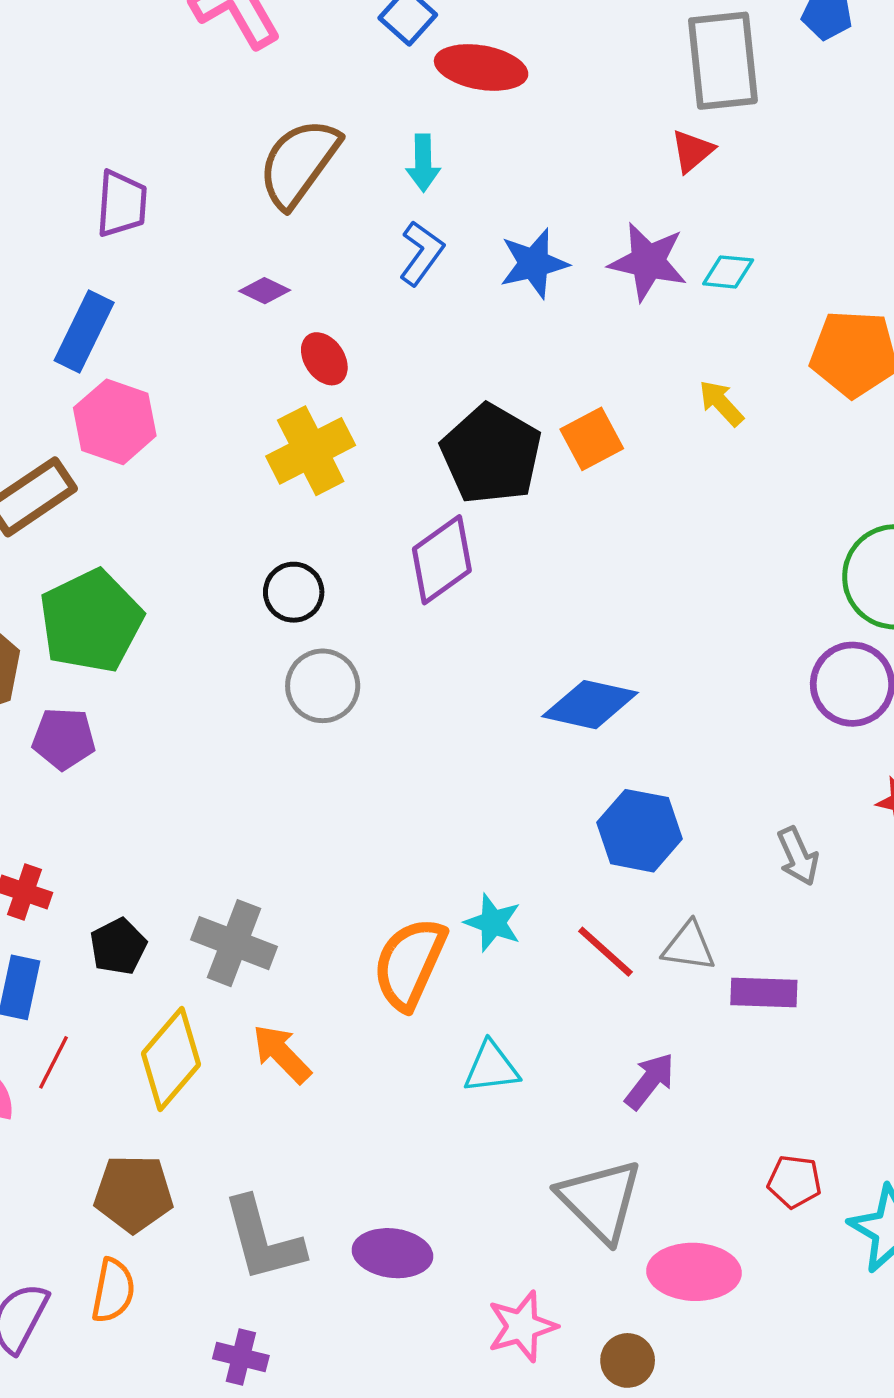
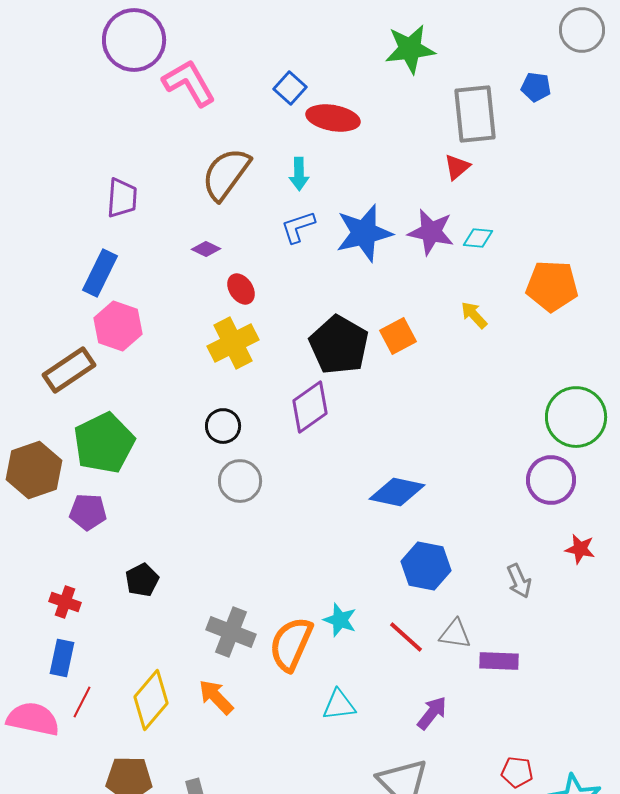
blue L-shape: (421, 253) -> (298, 227), turned -144
blue star: (534, 263) -> (364, 233), size x1.4
gray cross: (234, 943) -> (231, 632), moved
black pentagon: (118, 947) -> (142, 580), moved

